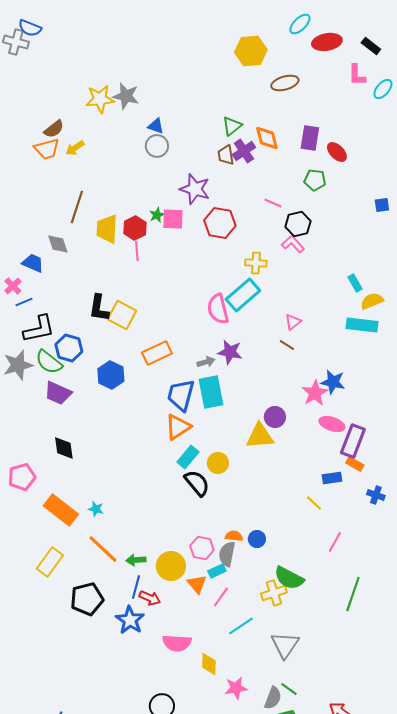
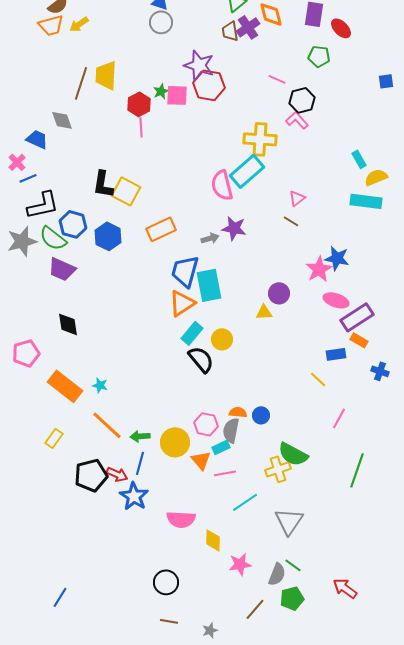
red hexagon: (220, 223) -> (209, 85), moved
yellow trapezoid: (107, 229) -> (106, 75), moved
yellow cross: (256, 263) -> (260, 139), size x1.5
blue hexagon: (111, 375) -> (108, 236), moved
cyan rectangle: (211, 392) -> (209, 285), moved
yellow triangle: (260, 436) -> (264, 312), size x0.6
purple rectangle: (353, 441) -> (357, 317), turned 36
yellow rectangle: (50, 562) -> (54, 438), size x0.7
pink line: (221, 597) -> (225, 473), turned 45
red arrow: (150, 598) -> (117, 474), moved

